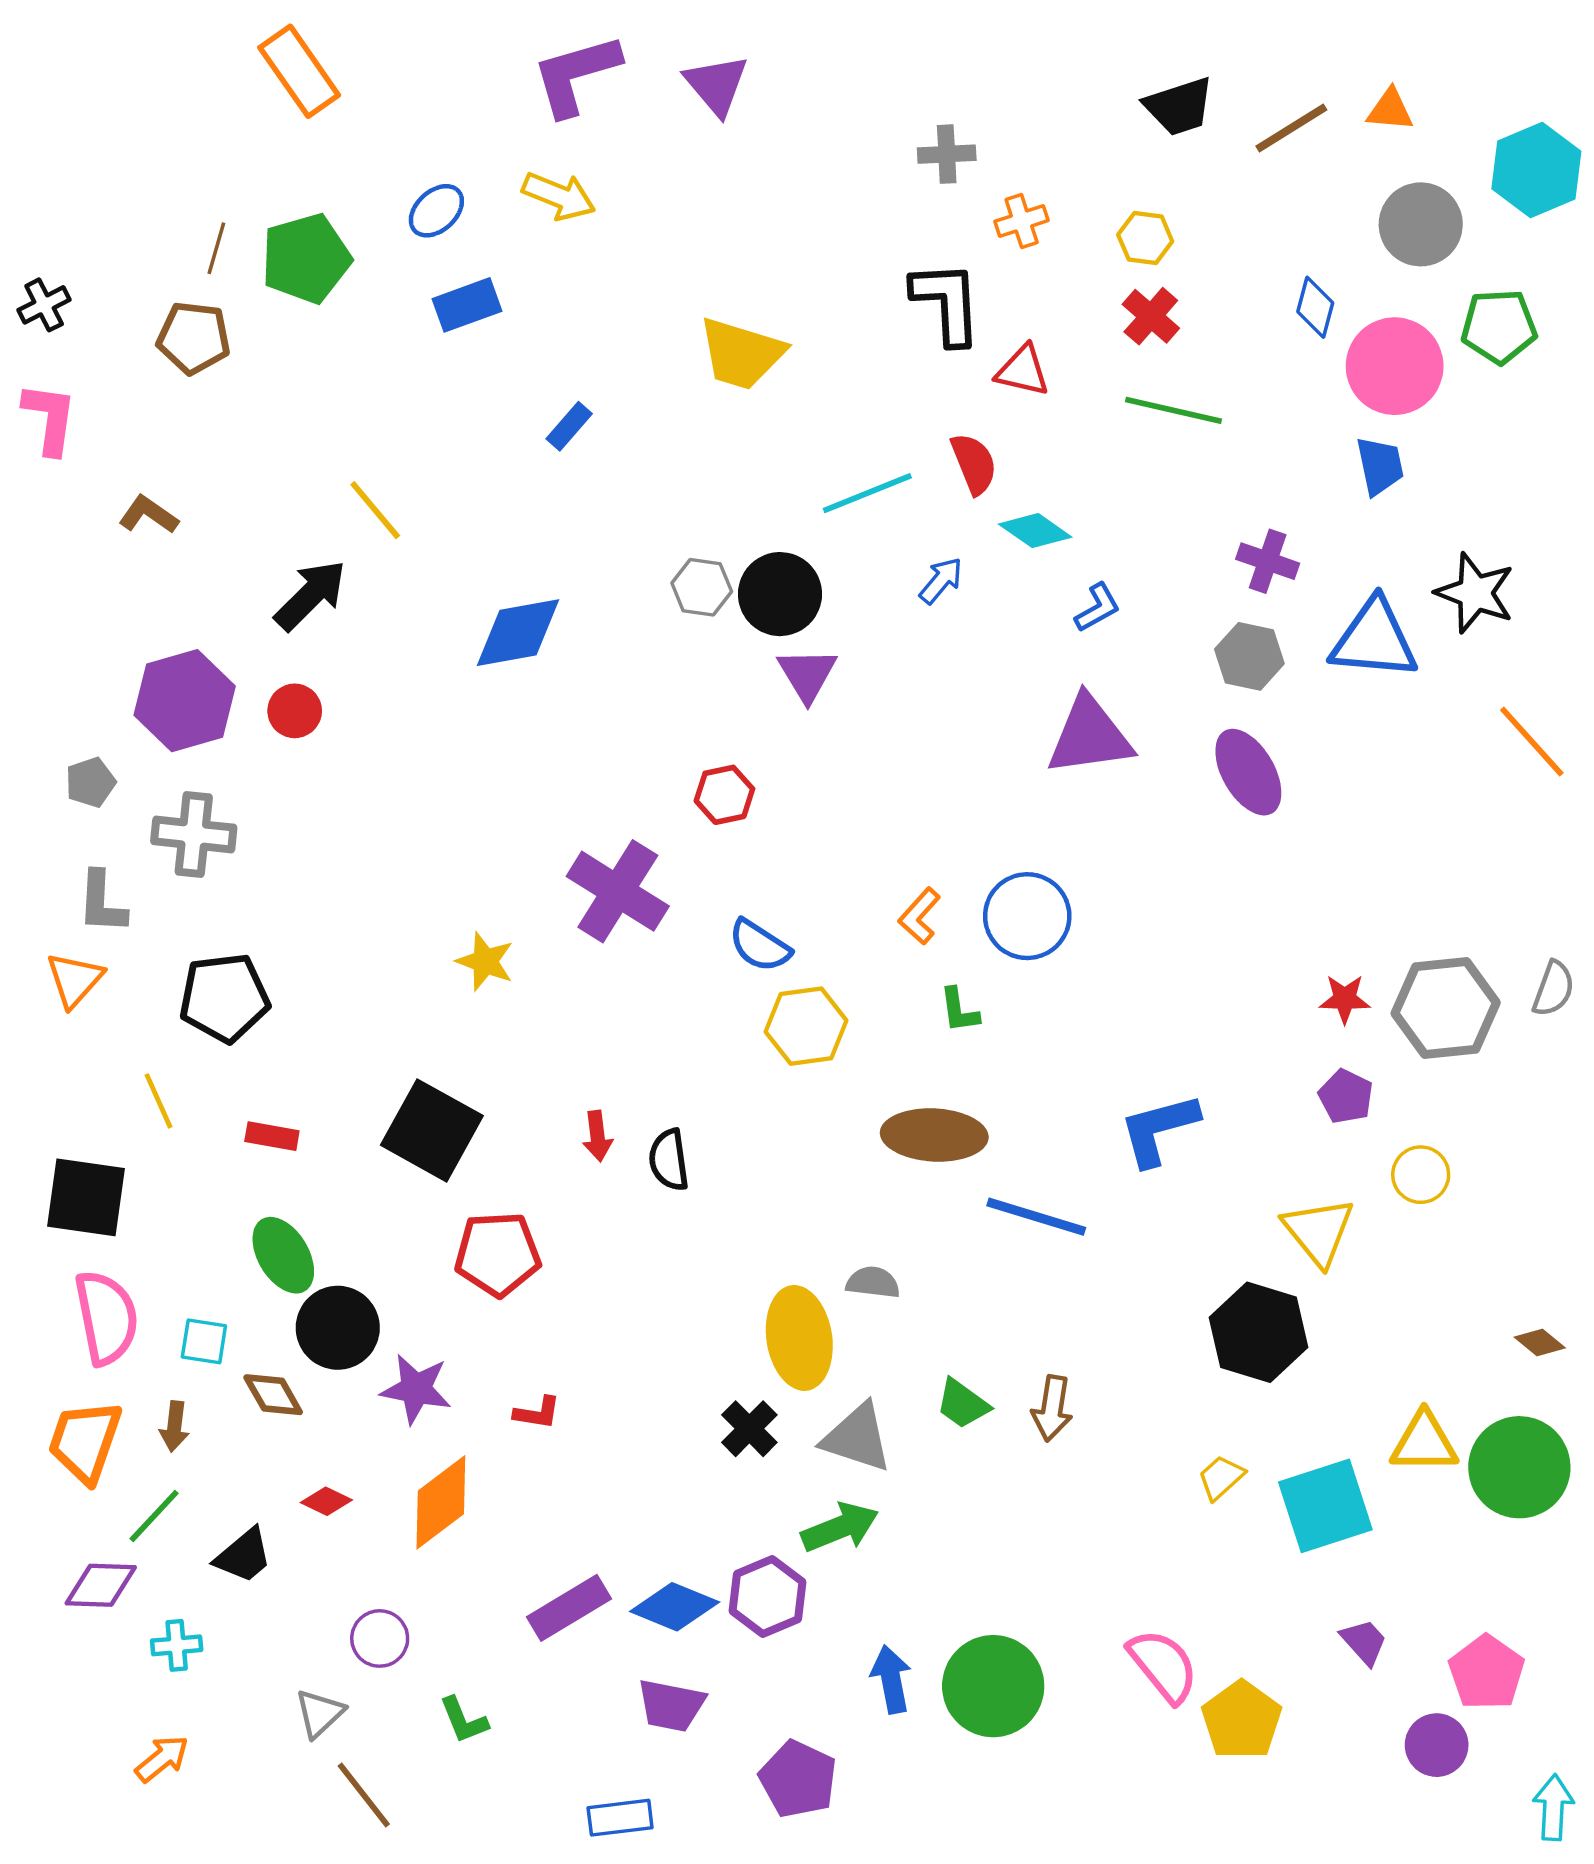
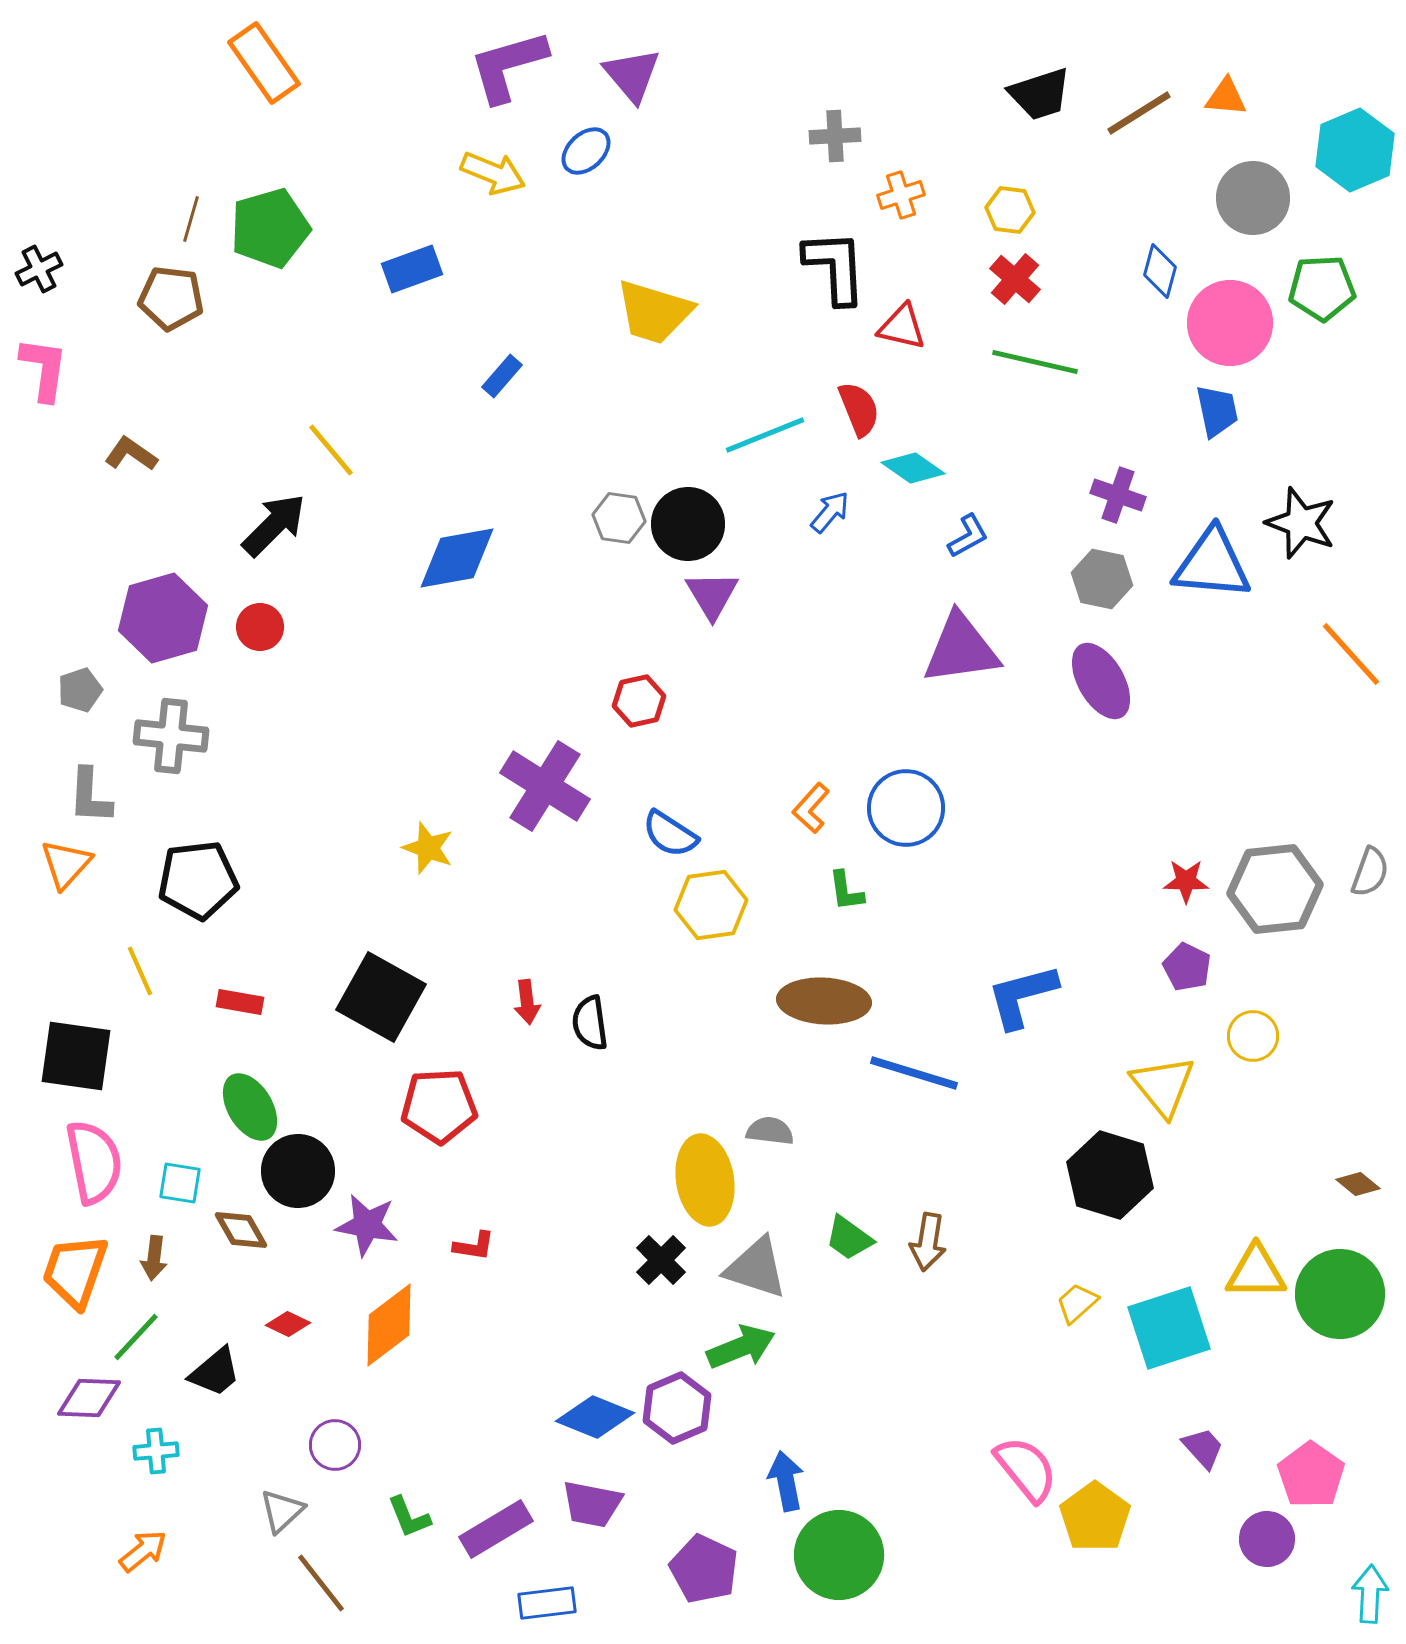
blue ellipse: (436, 211) -> (586, 151), moved
purple rectangle: (569, 1608) -> (496, 1529), moved
green circle: (993, 1686) -> (839, 1555), moved

